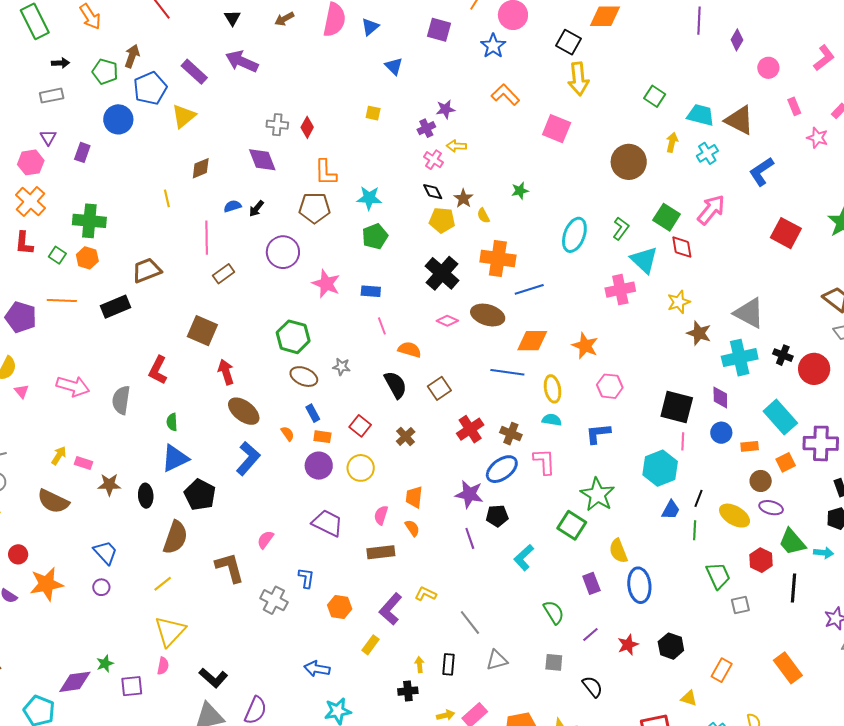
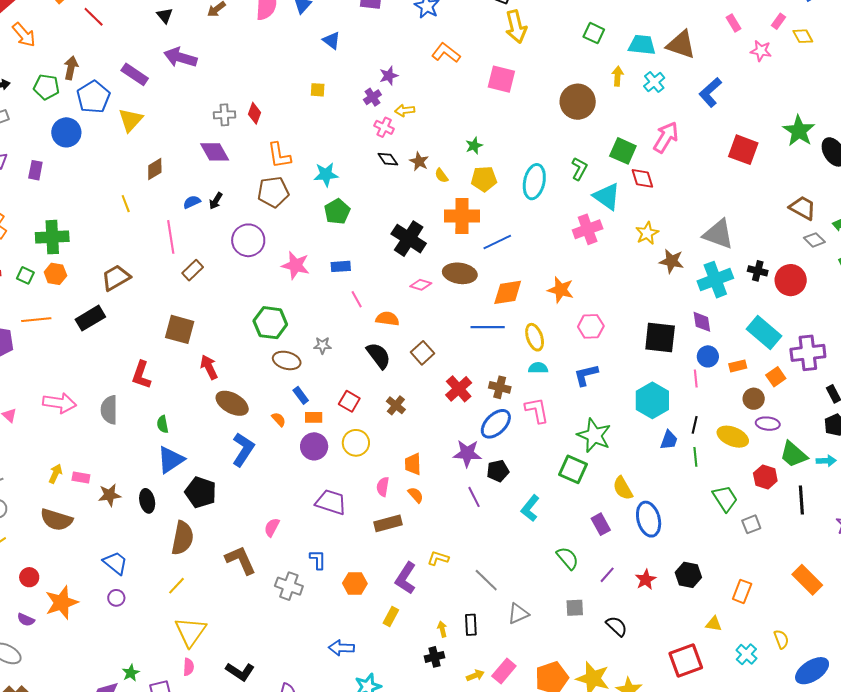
yellow pentagon: (442, 220) -> (484, 179), moved
pink line: (683, 441) -> (696, 379), moved

